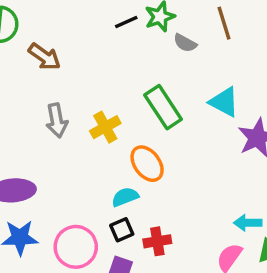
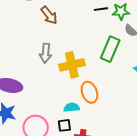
green rectangle: (163, 107) -> (110, 49), moved, turned 40
yellow cross: (105, 127) -> (72, 65), size x1.4

